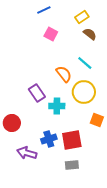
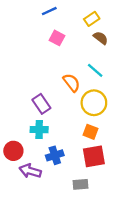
cyan cross: (57, 106) -> (39, 130), moved
orange square: (97, 120) -> (91, 132), moved
red circle: (12, 123) -> (13, 151), moved
red square: (72, 140) -> (94, 156), moved

